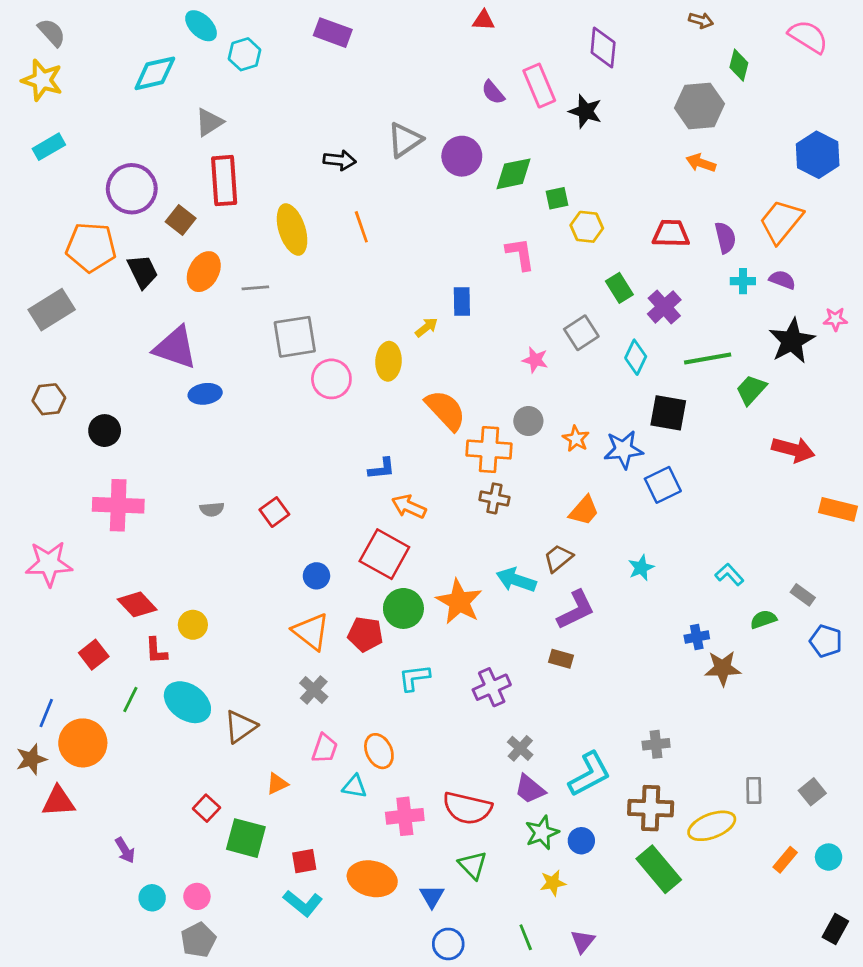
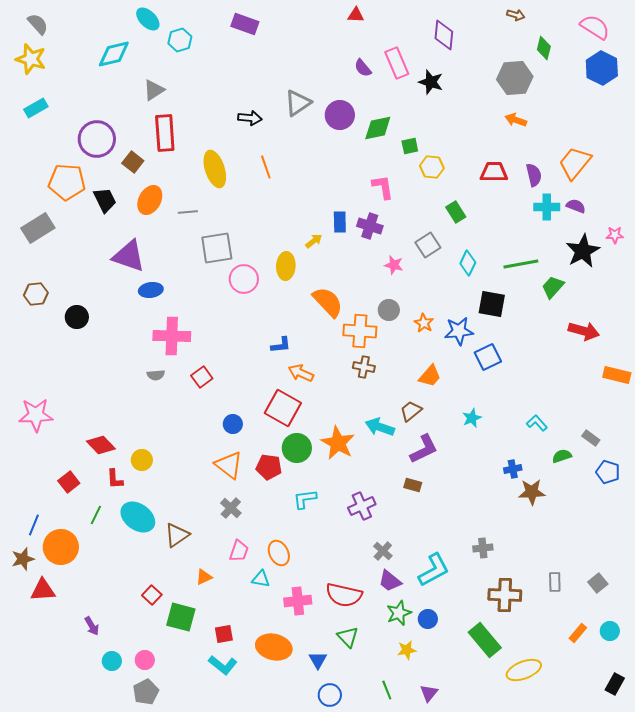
blue hexagon: (818, 155) -> (602, 68), moved
cyan cross: (743, 281) -> (547, 207), size x1.4
purple cross: (664, 307) -> (370, 226), moved, turned -30
pink cross: (118, 505) -> (172, 336), moved
brown cross: (651, 808) -> (505, 595), moved
yellow ellipse: (712, 826) -> (524, 670), moved

